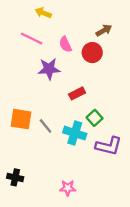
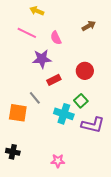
red circle: (92, 53) -> (85, 71), moved
red rectangle: (77, 93) -> (54, 80), moved
orange square: (21, 119) -> (18, 113), moved
gray line: (46, 126) -> (35, 98), moved

